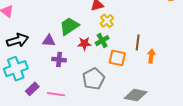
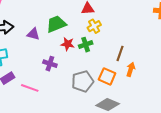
orange square: (117, 58) -> (107, 76), moved
purple cross: (59, 60) -> (50, 64), moved
gray pentagon: (93, 79) -> (83, 81), moved

